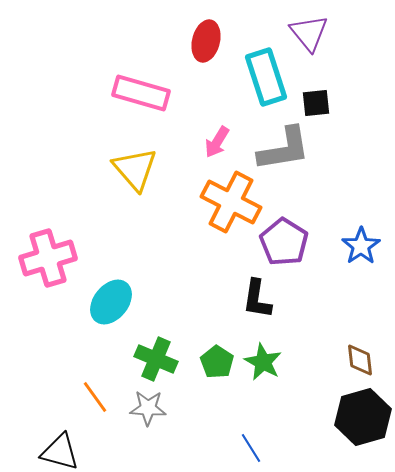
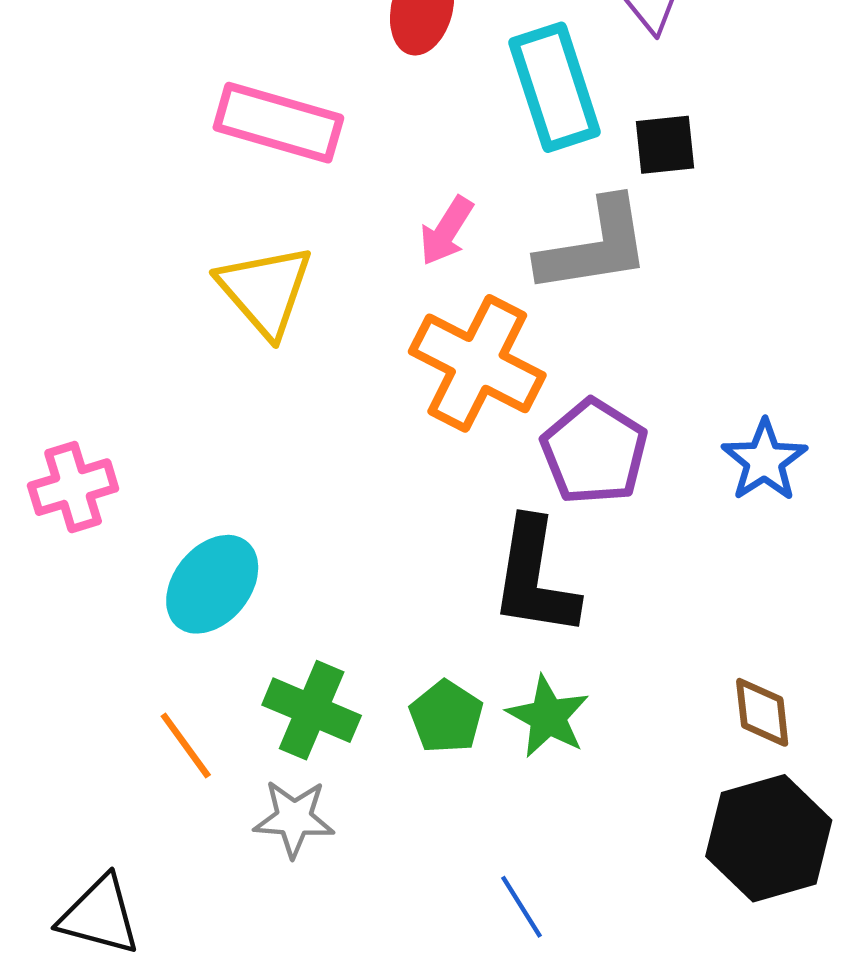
pink cross: (48, 258) -> (73, 487), size x0.7
black L-shape: (257, 299) -> (535, 578), size x1.4
orange line: (95, 397) -> (186, 745), moved

